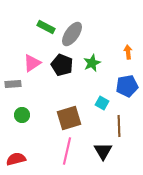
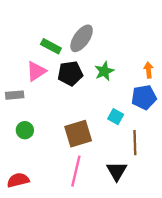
green rectangle: (46, 27) -> (51, 46), moved
orange arrow: (128, 52) -> (148, 70), moved
black pentagon: (62, 65) -> (70, 73), turned -30

